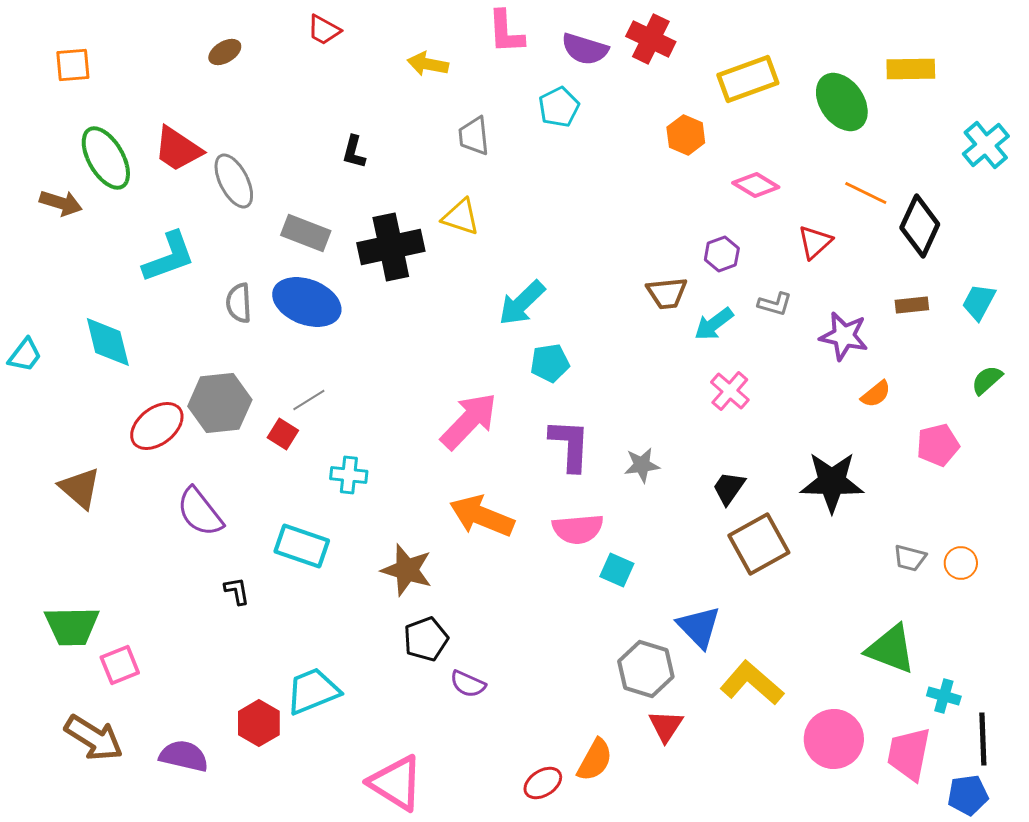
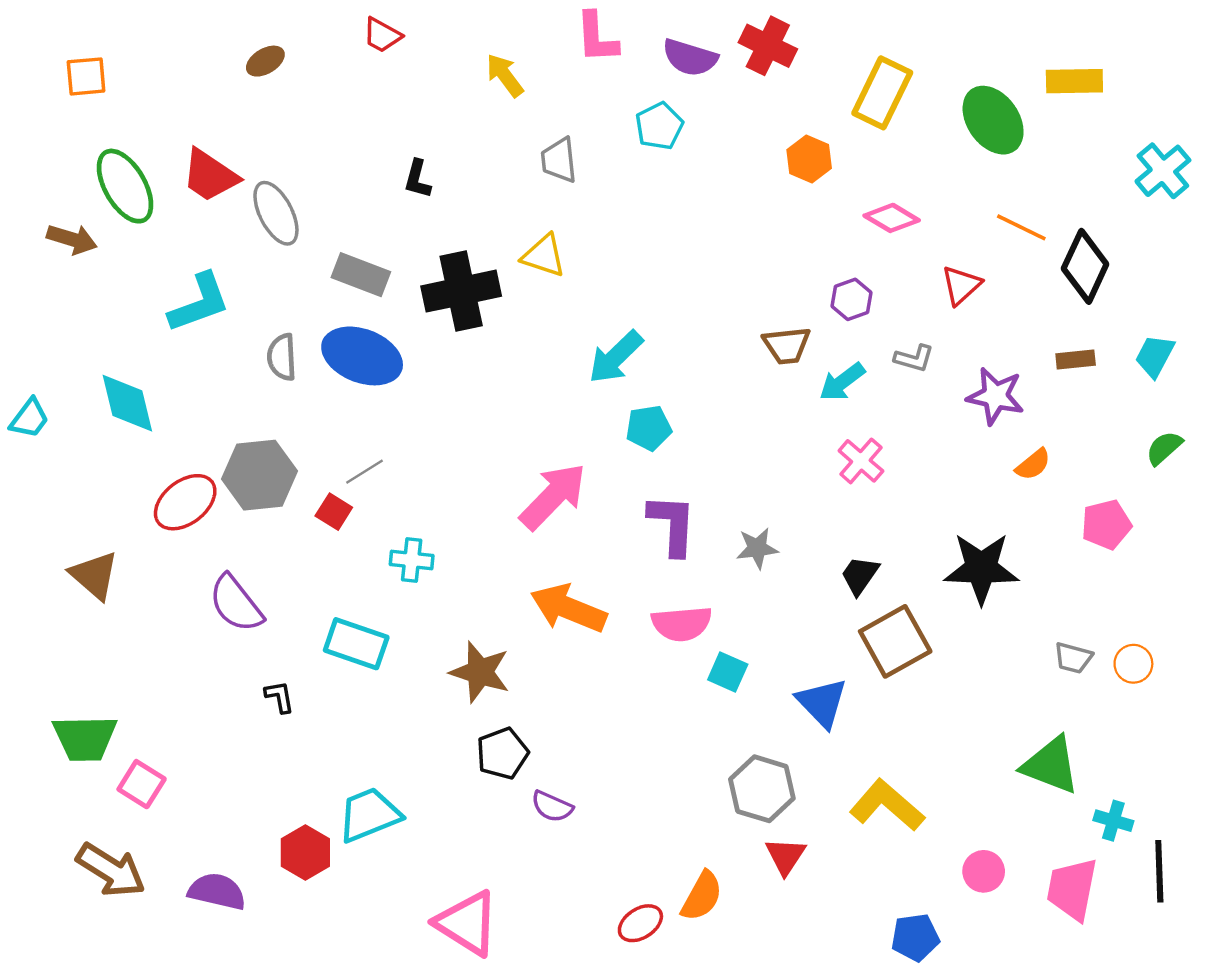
yellow arrow: (428, 64) -> (505, 75), turned 42
yellow rectangle: (748, 79) -> (882, 93), turned -44
blue triangle: (699, 627) -> (822, 703), moved
pink square: (120, 665) -> (142, 784), turned -36
pink circle: (834, 739) -> (984, 871), size x0.6
blue pentagon: (968, 795) -> (915, 937), moved

